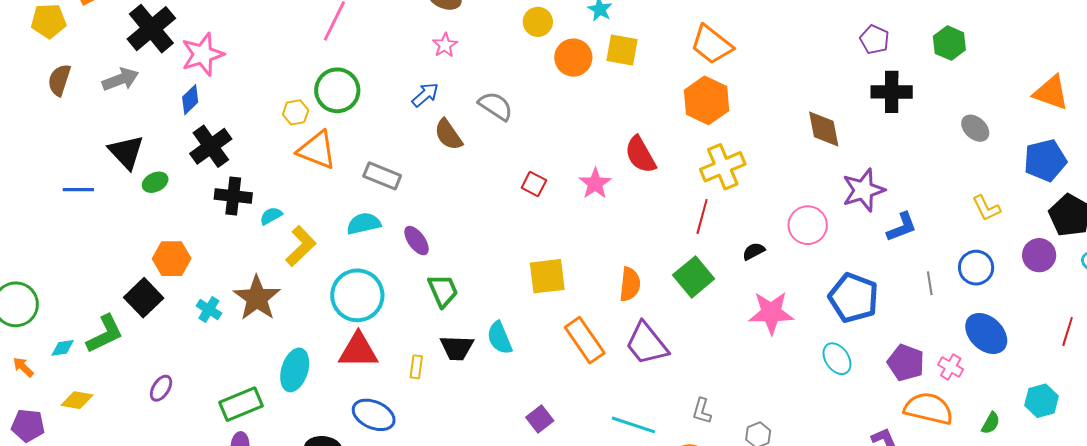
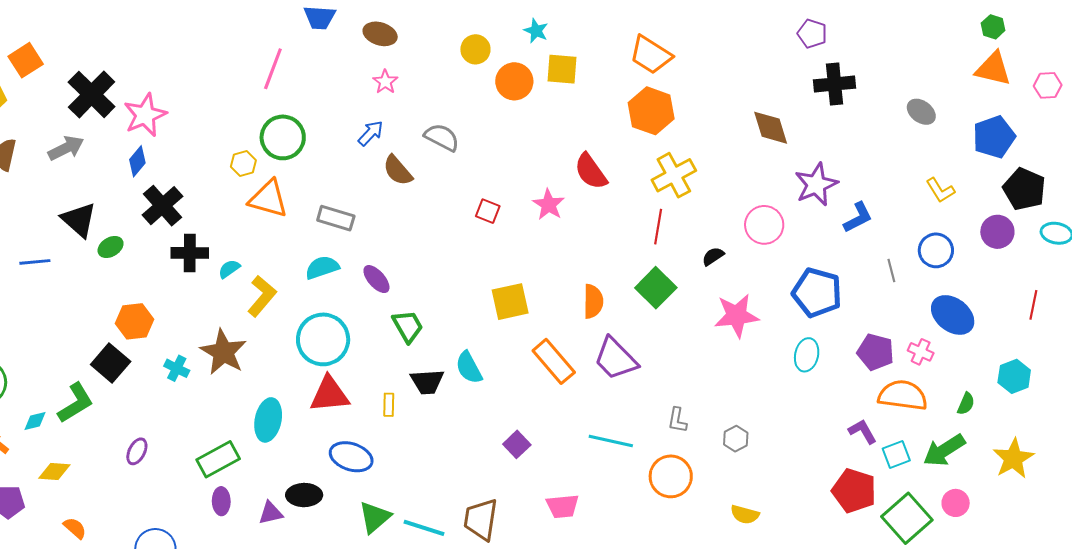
green hexagon: (949, 43) -> (993, 27), moved, size x0.7
cyan ellipse: (837, 359) -> (807, 355), turned 52

